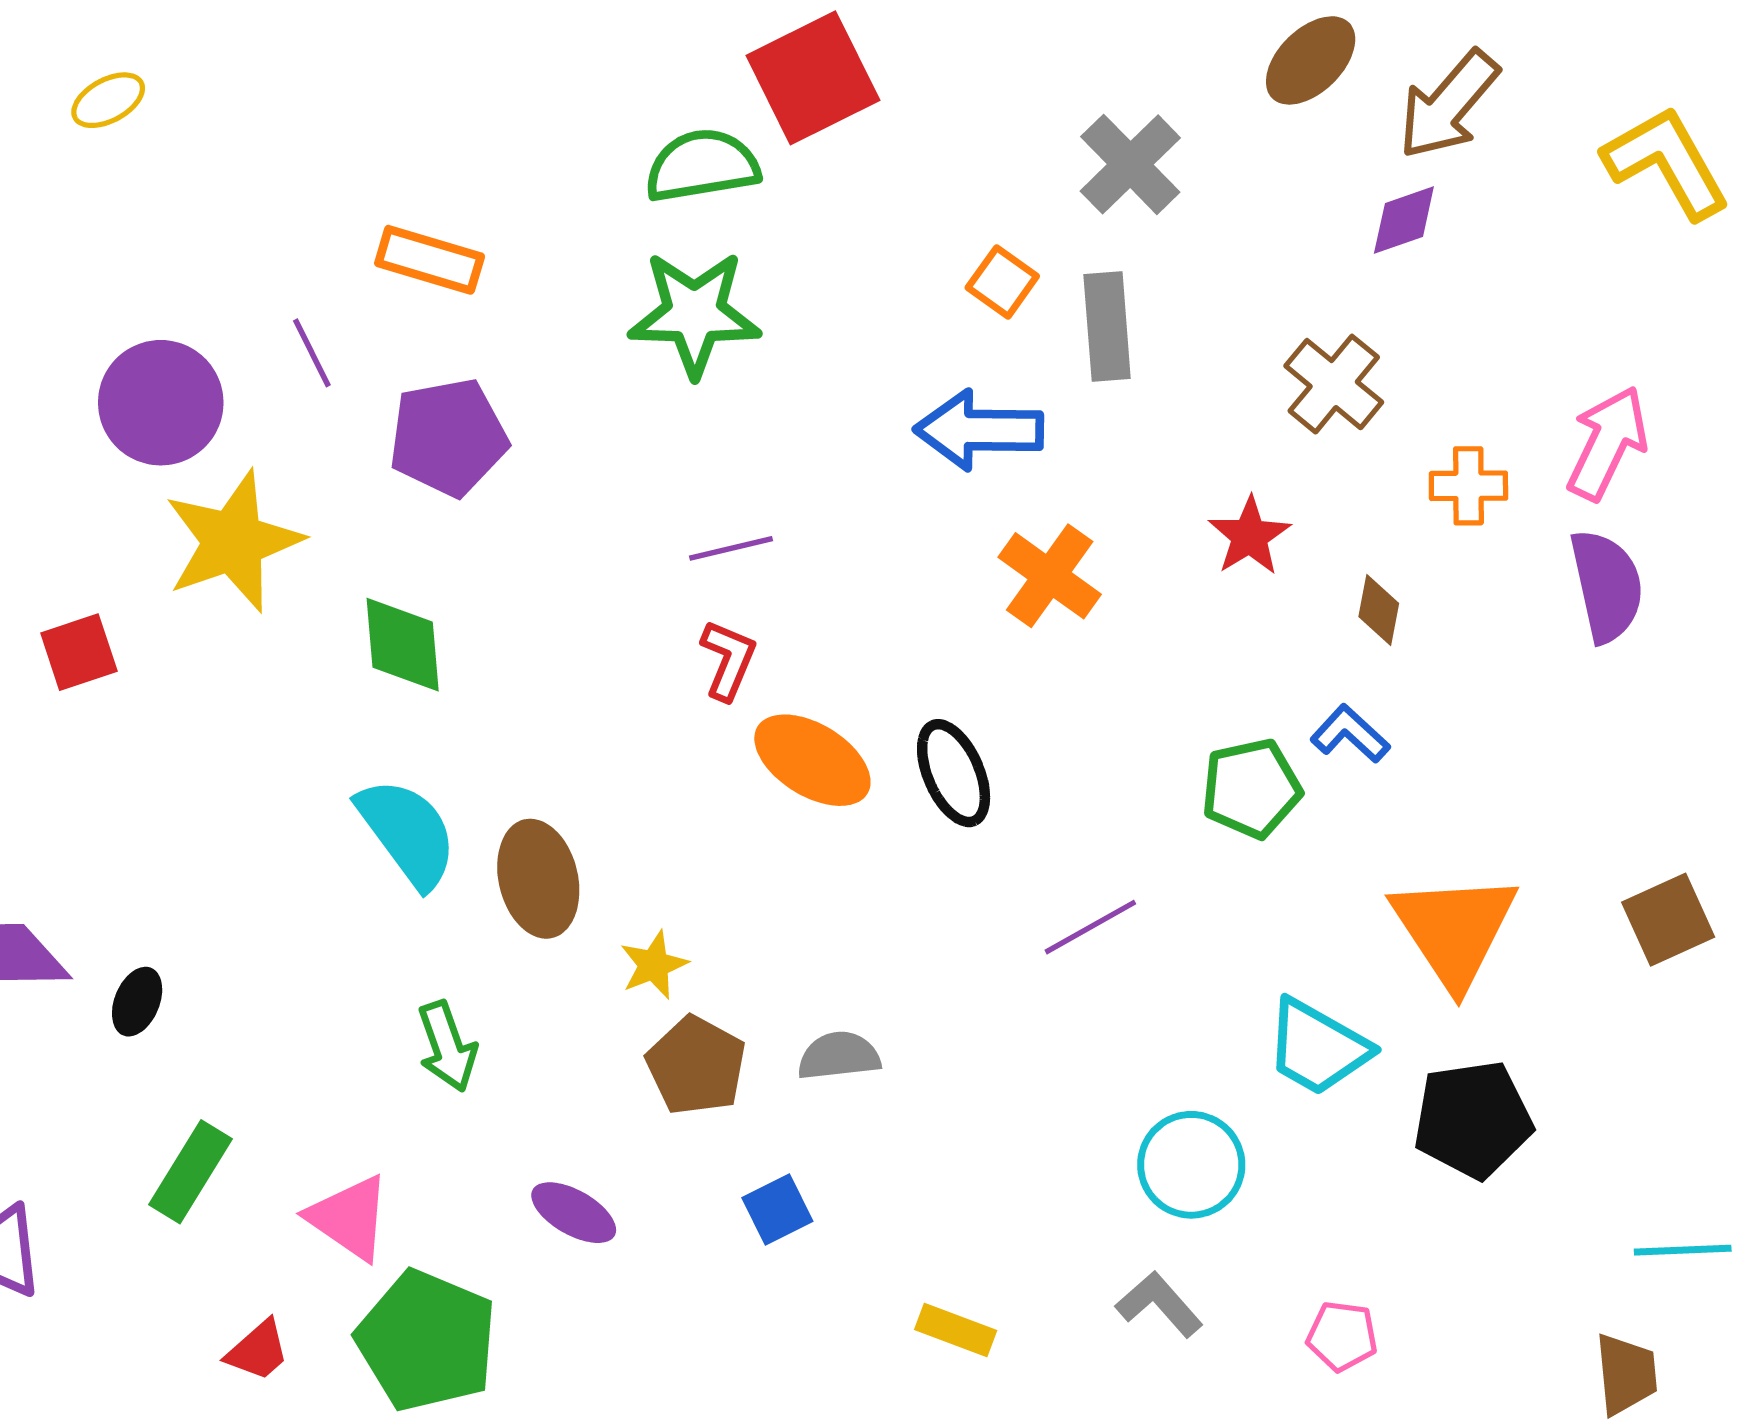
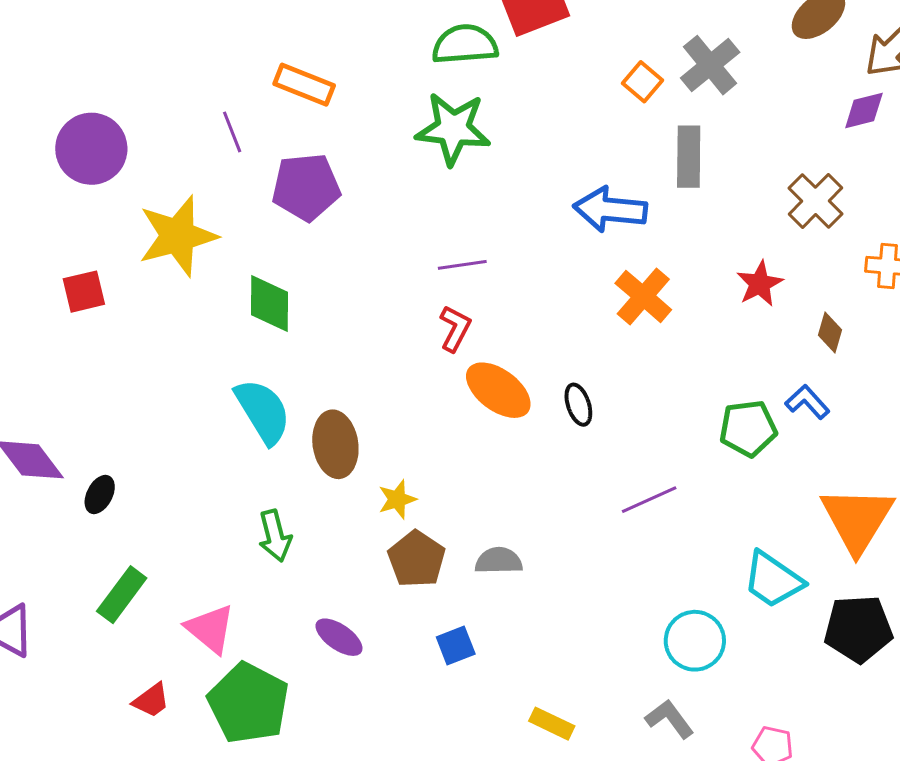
orange square: (1002, 282) -> (643, 82), moved
purple circle: (161, 403) -> (91, 149), moved
black ellipse: (954, 773) -> (578, 405), size x0.7

